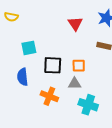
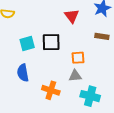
black square: (53, 65) -> (51, 42), moved

